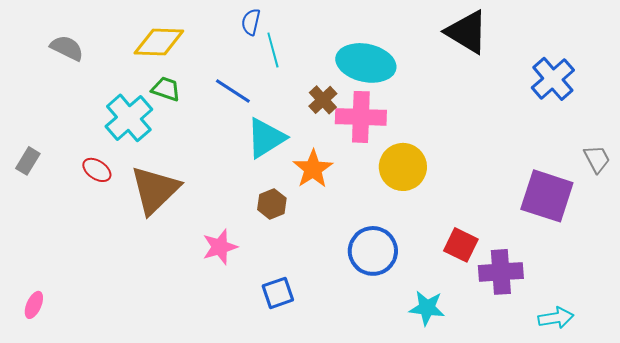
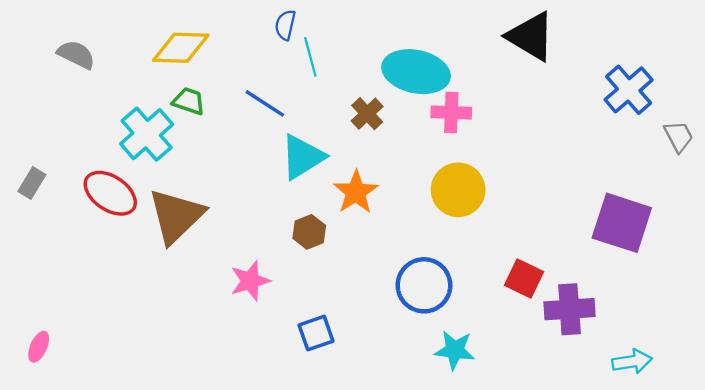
pink cross: (361, 117) -> (451, 113), moved, size x0.7
gray trapezoid: (597, 159) -> (679, 136), moved
red ellipse: (97, 170) -> (110, 193), size x1.6
cyan star: (427, 308) -> (455, 350), moved

